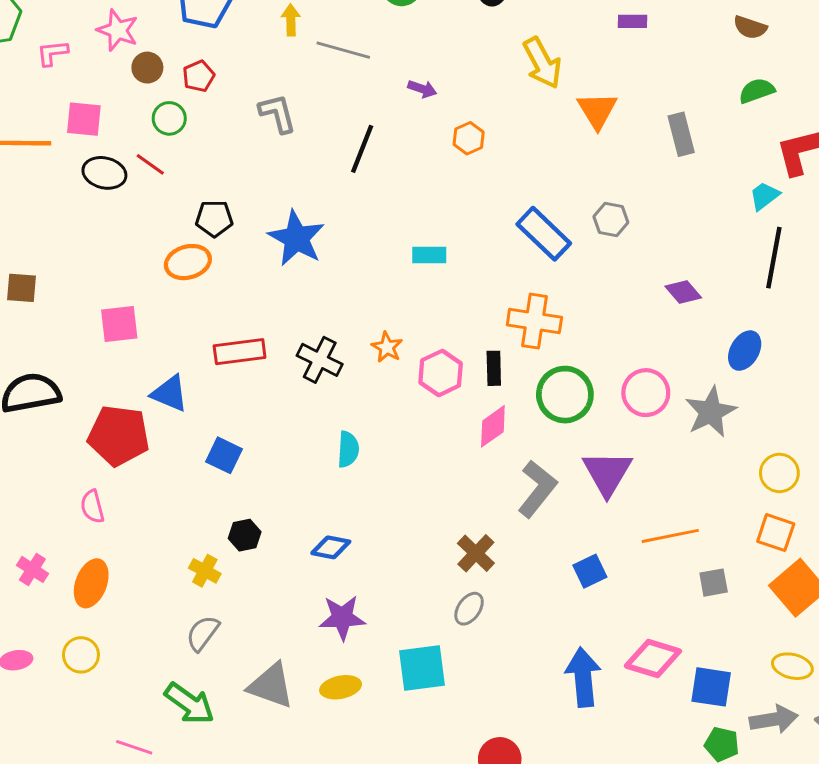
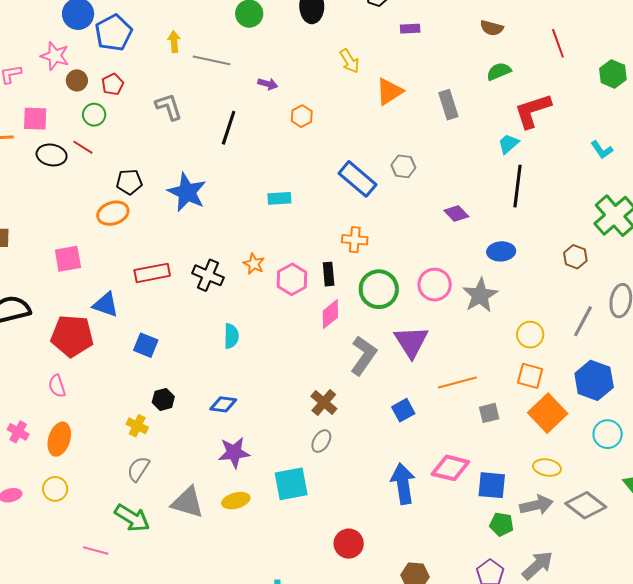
yellow arrow: (542, 63) -> (350, 61), size x0.7
orange triangle: (597, 110) -> (389, 92), turned 32
orange cross: (534, 321) -> (355, 240), size x0.7
blue ellipse: (745, 351) -> (501, 251), turned 60

